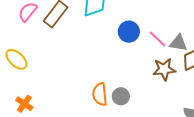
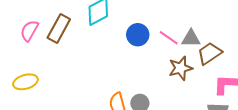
yellow ellipse: (16, 59) -> (25, 82), turned -50

